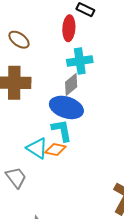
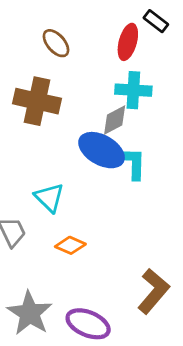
cyan L-shape: (62, 130) -> (133, 163), moved
orange diamond: (55, 150) -> (70, 245), moved

